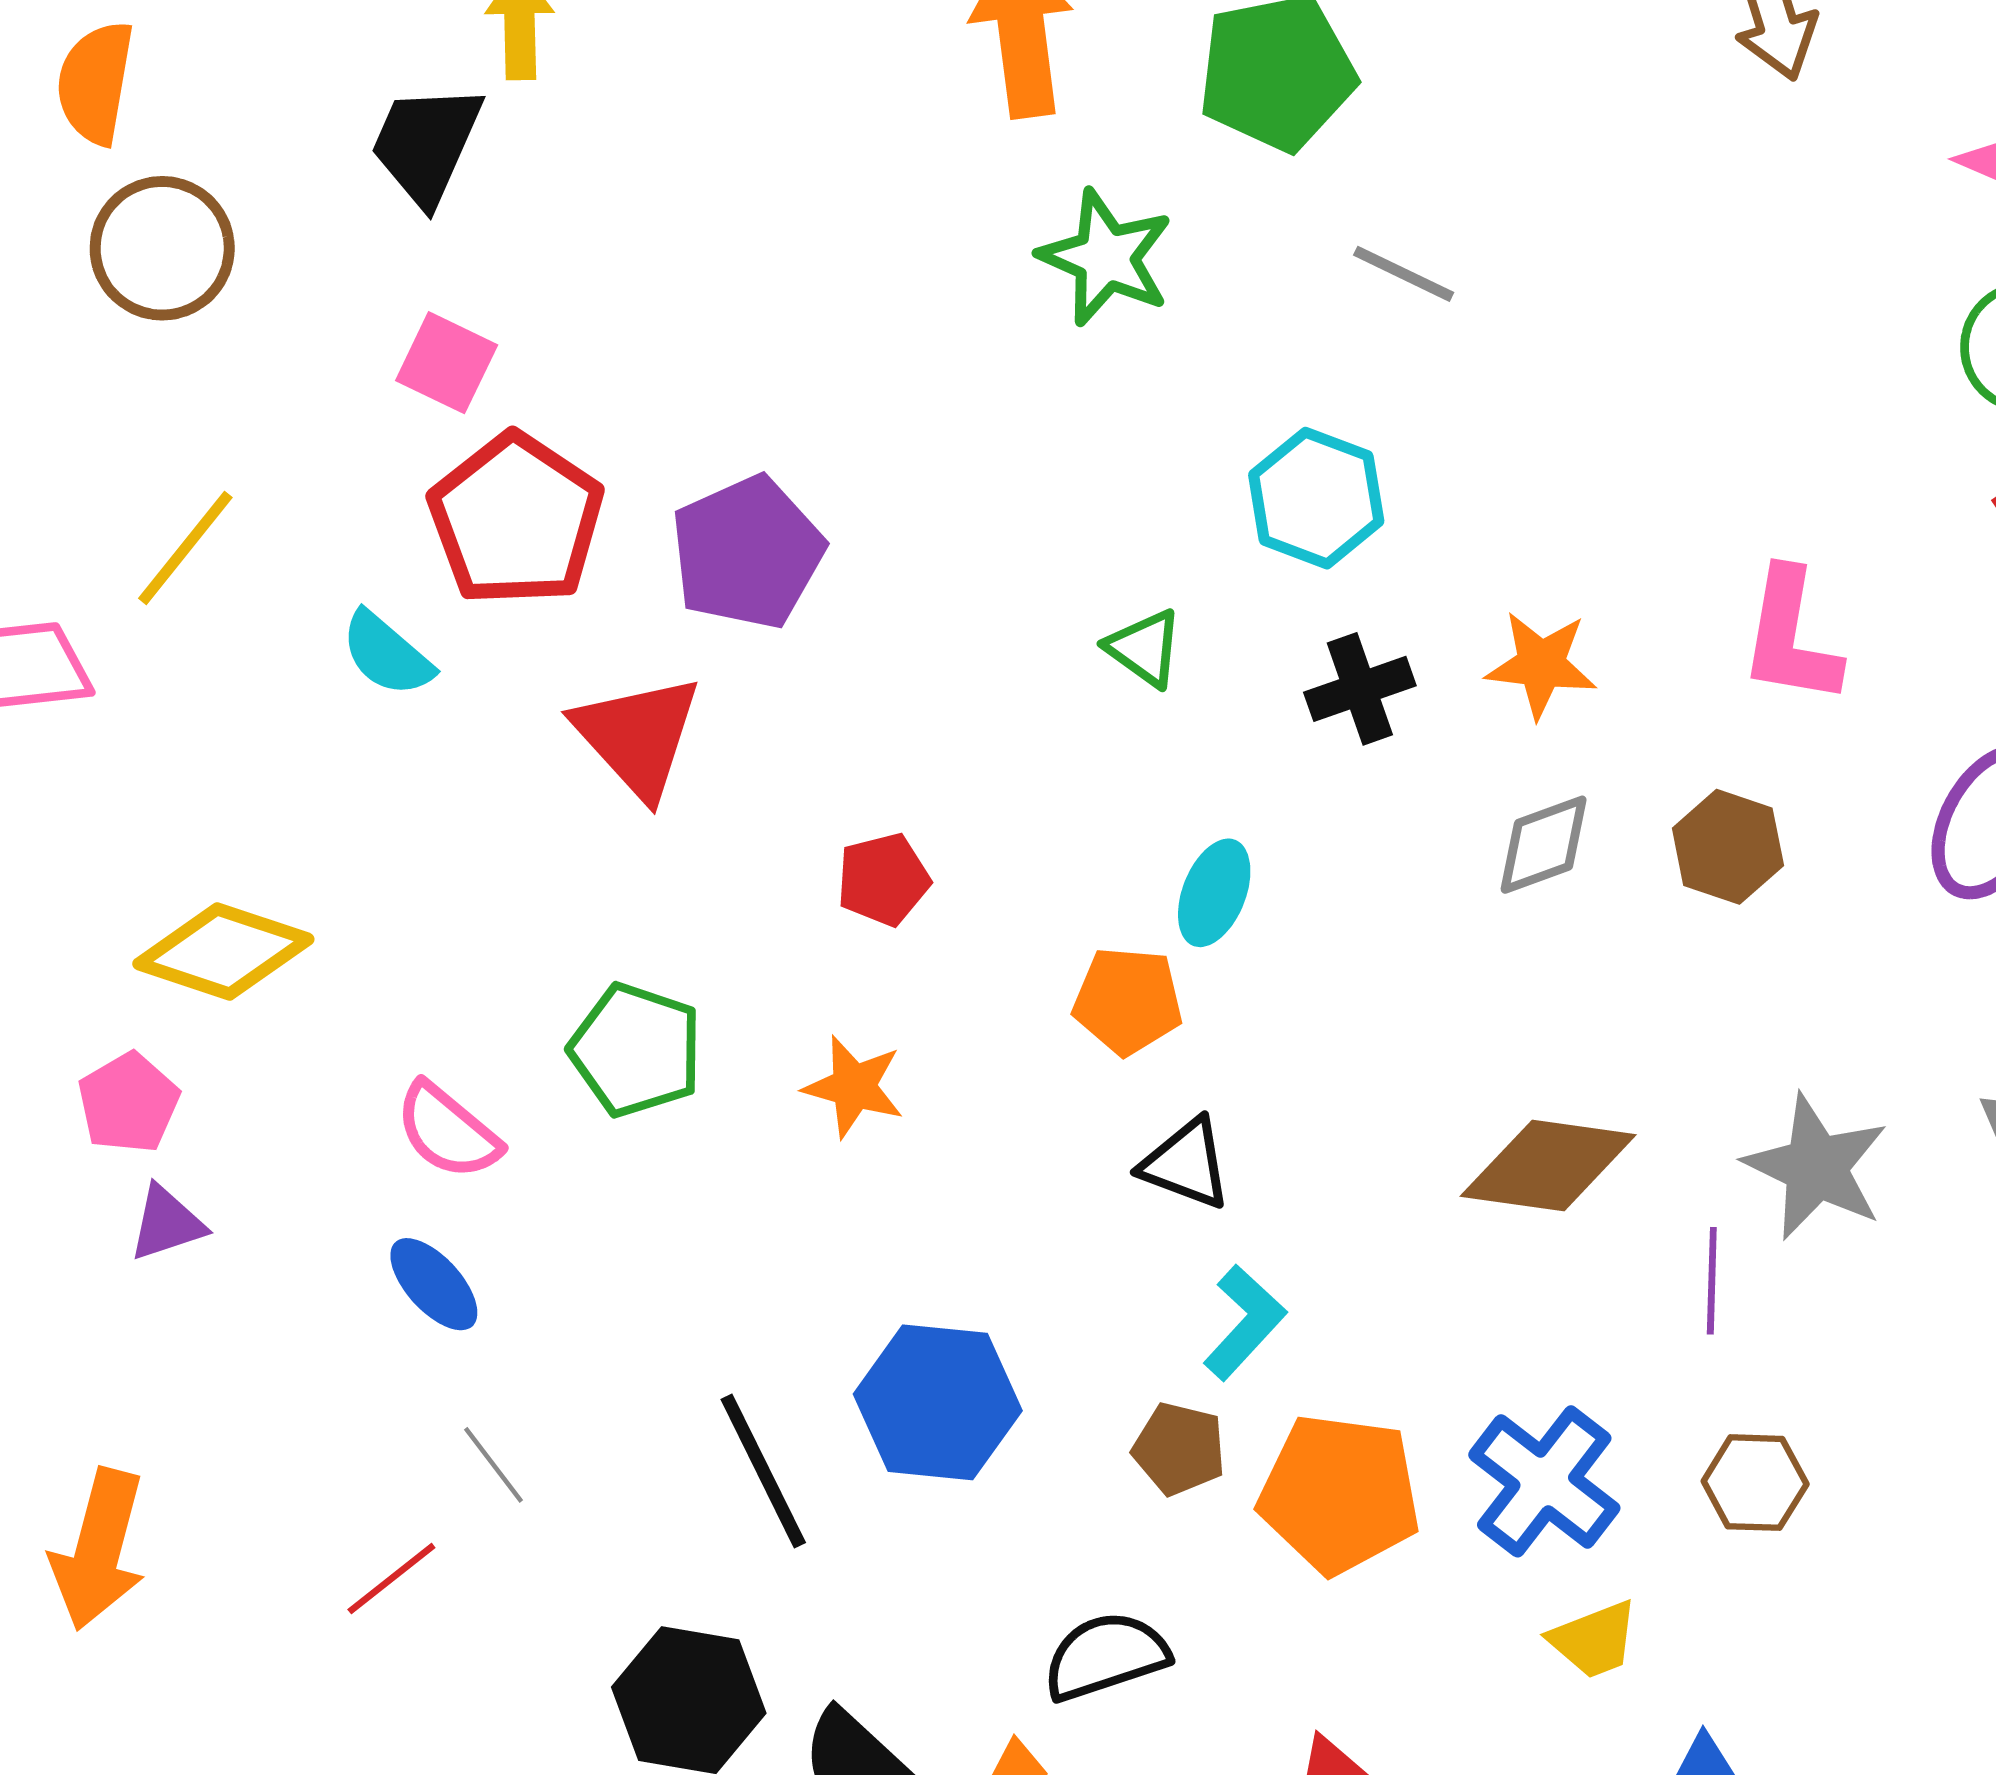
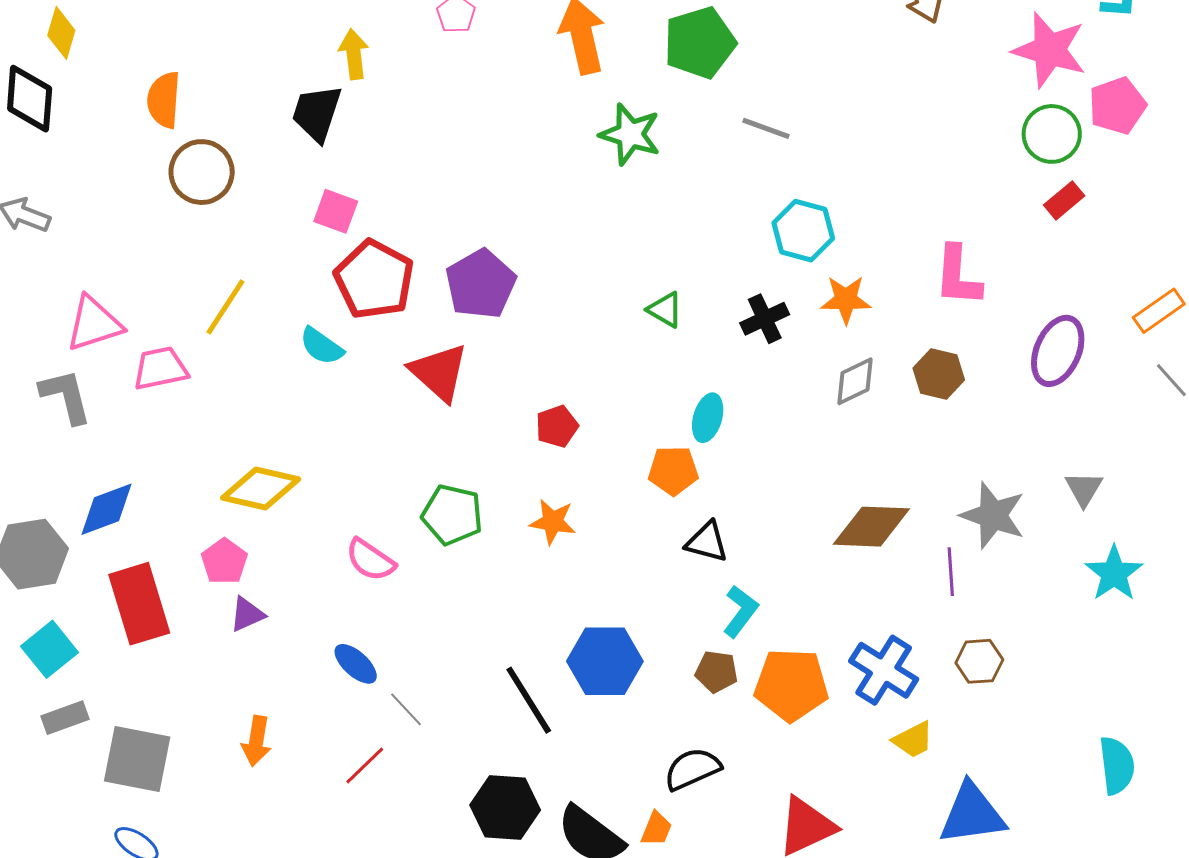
cyan hexagon: (1316, 498) -> (803, 231), moved
blue ellipse: (434, 1284) -> (356, 664), moved
orange arrow: (99, 1549) -> (256, 741), moved, size x0.7

